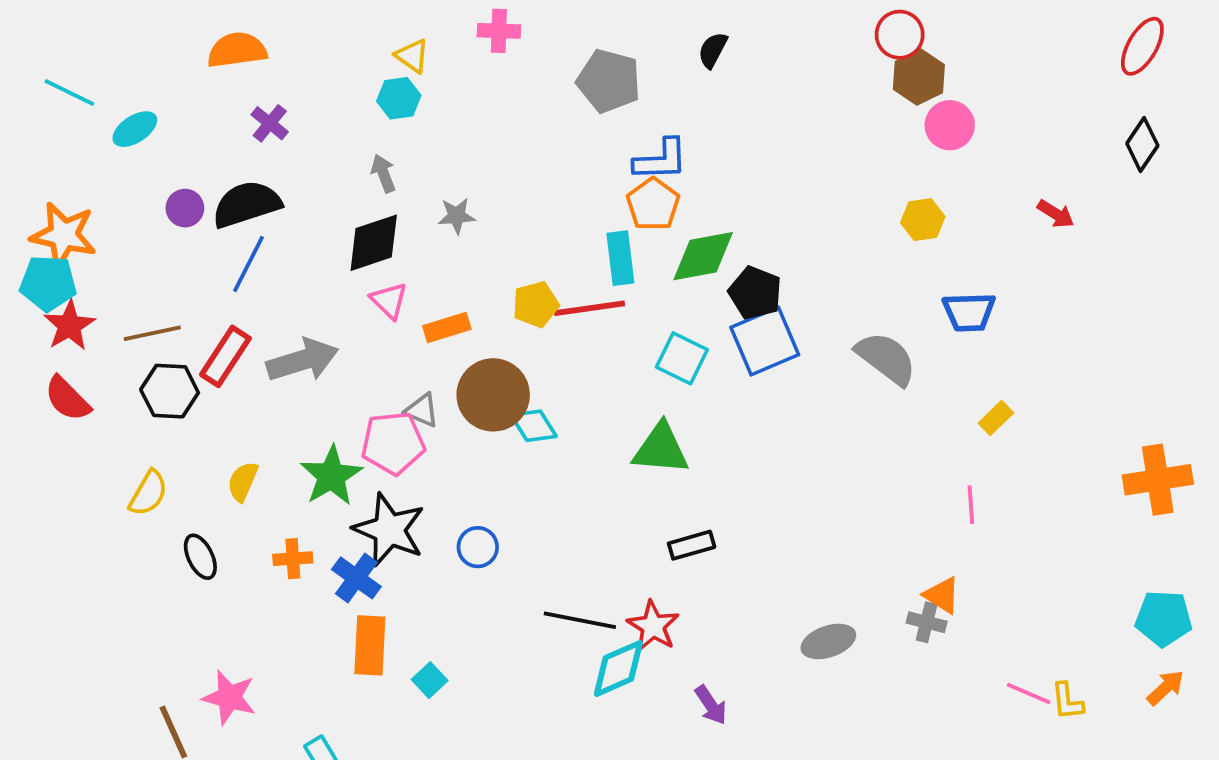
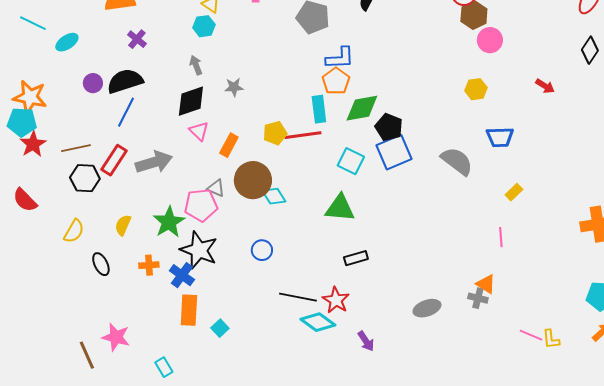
orange rectangle: (447, 327) -> (229, 145), turned -45
red semicircle: (67, 399) -> (25, 200), moved
blue circle: (478, 547) -> (262, 250), moved
cyan diamond: (618, 668) -> (318, 322), turned 60

